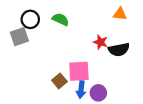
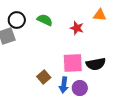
red star: (101, 42) -> (77, 28), moved
black semicircle: (119, 50) -> (96, 64), moved
pink square: (79, 71) -> (73, 63), moved

